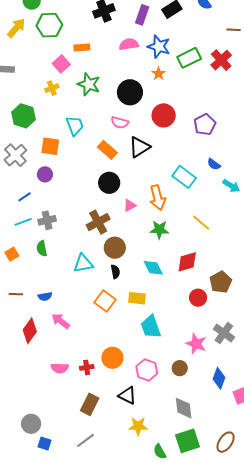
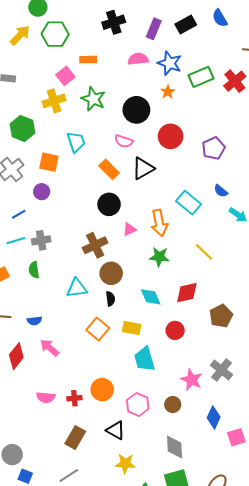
yellow cross: (52, 88) -> (54, 101), size x1.5
red circle: (198, 298) -> (175, 330), moved

